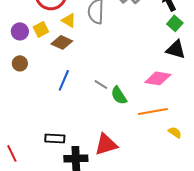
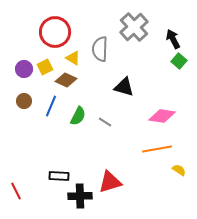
black triangle: (176, 49) -> (124, 87), moved
blue line: (64, 80) -> (51, 106), moved
green semicircle: (119, 95) -> (78, 116), moved, turned -120

